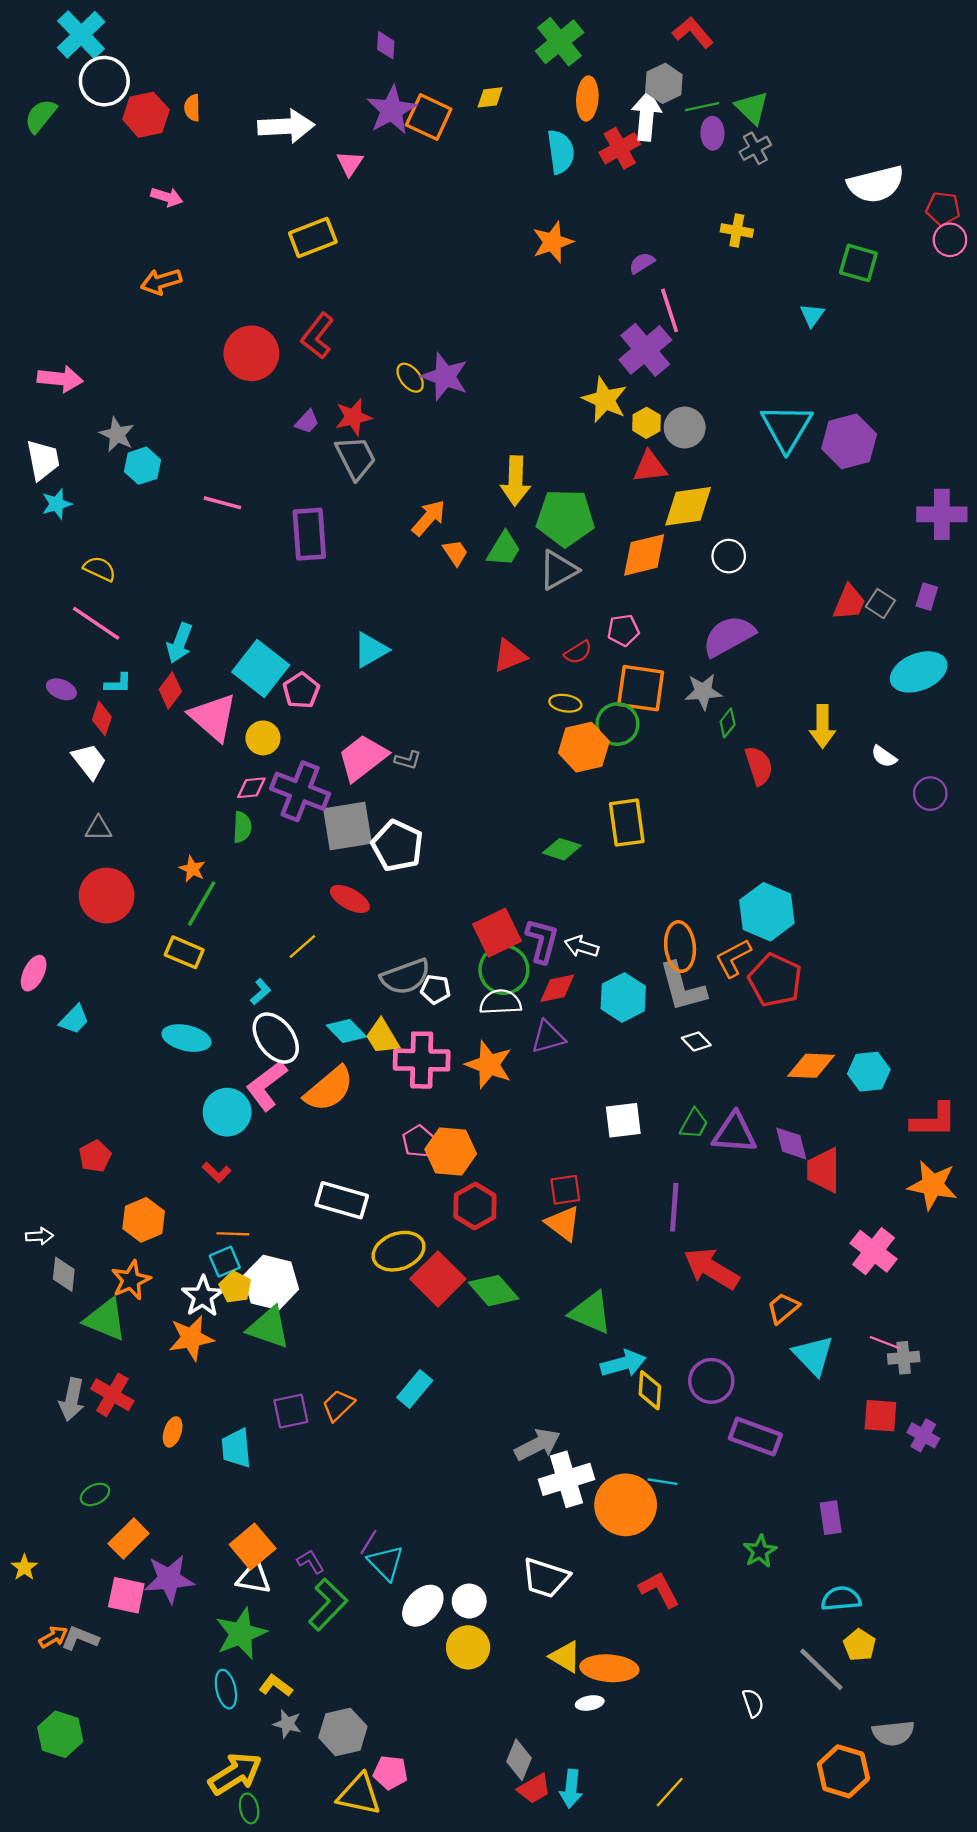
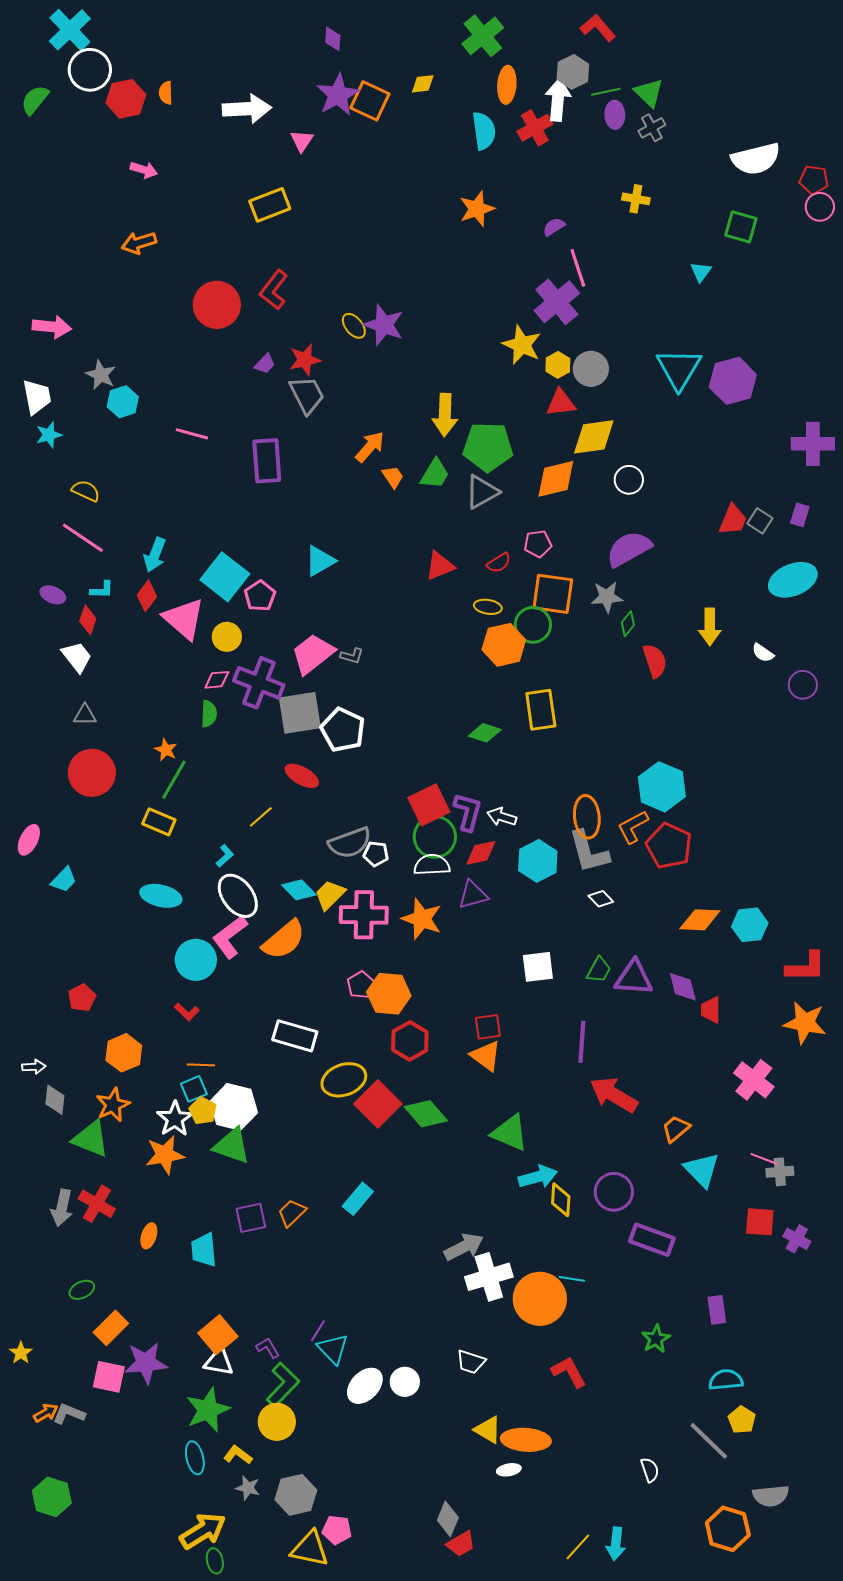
yellow trapezoid: (382, 1037) -> (330, 895), turned 76
red trapezoid: (824, 1170) -> (711, 1010), size x0.7
white trapezoid: (546, 1578) -> (471, 1362), size x0.7
yellow circle: (468, 1647) -> (277, 1422), moved
cyan arrow: (571, 1789) -> (616, 1544), moved

